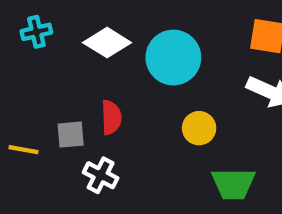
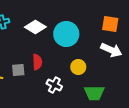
white cross: (101, 175) -> (54, 85), moved

